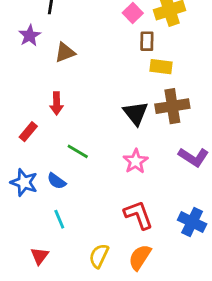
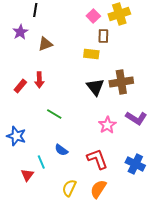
yellow rectangle: (161, 67) -> (91, 54), moved
red rectangle: (28, 132) -> (20, 86), moved
pink star: (136, 161) -> (107, 125), moved
blue semicircle: (56, 181) -> (61, 150), moved
red triangle: (40, 256) -> (27, 175), moved

